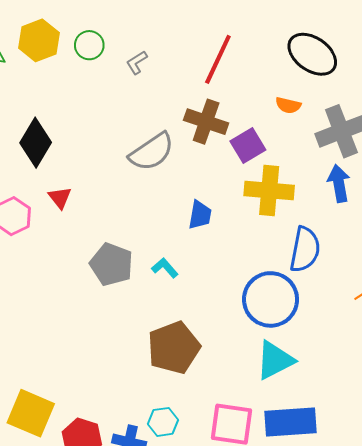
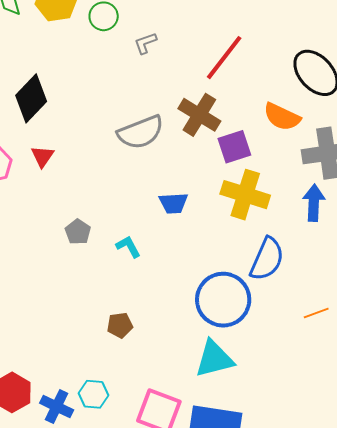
orange semicircle: (288, 105) -> (282, 117), size x1.5
blue trapezoid: (200, 215) -> (173, 203), turned 64
gray pentagon: (112, 264) -> (78, 232), size x0.6
brown pentagon: (174, 348) -> (120, 325), size x0.5

